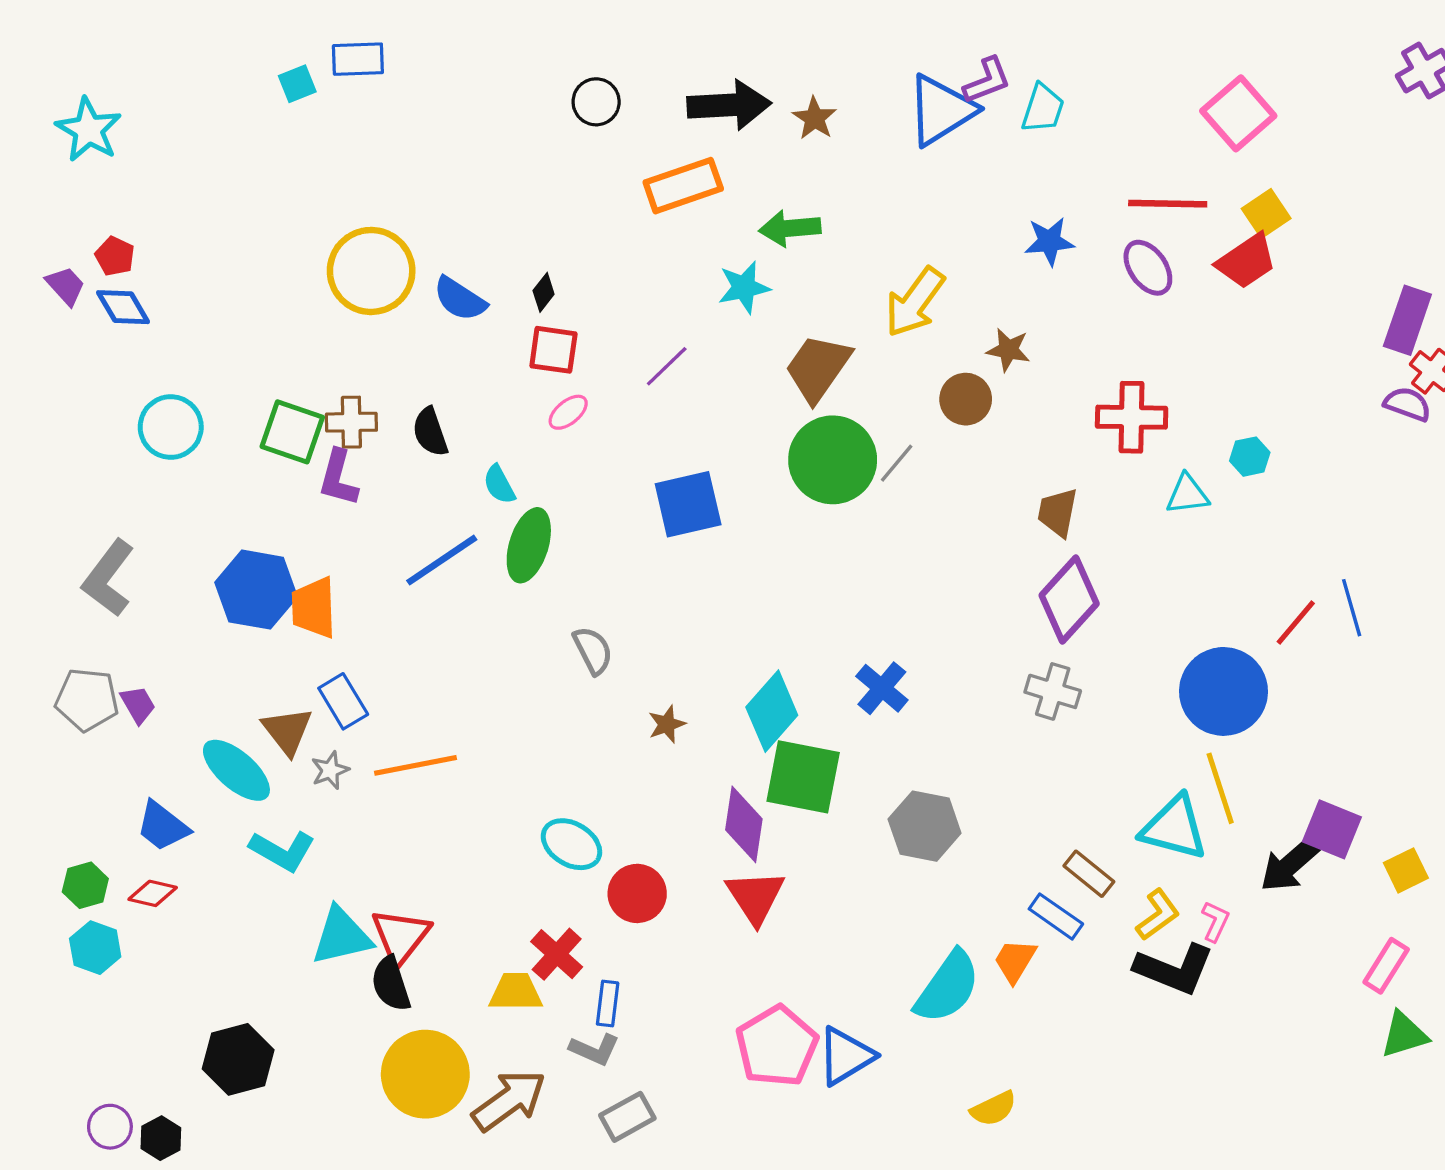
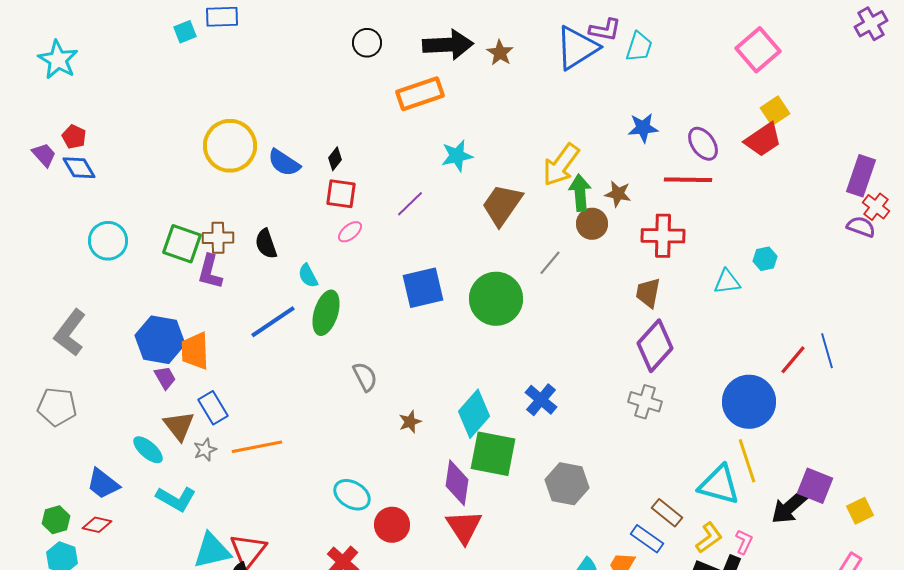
purple L-shape: (987, 80) -> (605, 30), turned 32
red line: (1168, 204) -> (688, 180), moved
green arrow: (790, 228) -> (580, 193), moved, turned 90
red cross: (1132, 417) -> (663, 236), moved
green circle: (833, 460) -> (496, 299), moved
purple trapezoid: (138, 705) -> (165, 378), moved
cyan ellipse: (236, 770) -> (148, 450), size x0.7

